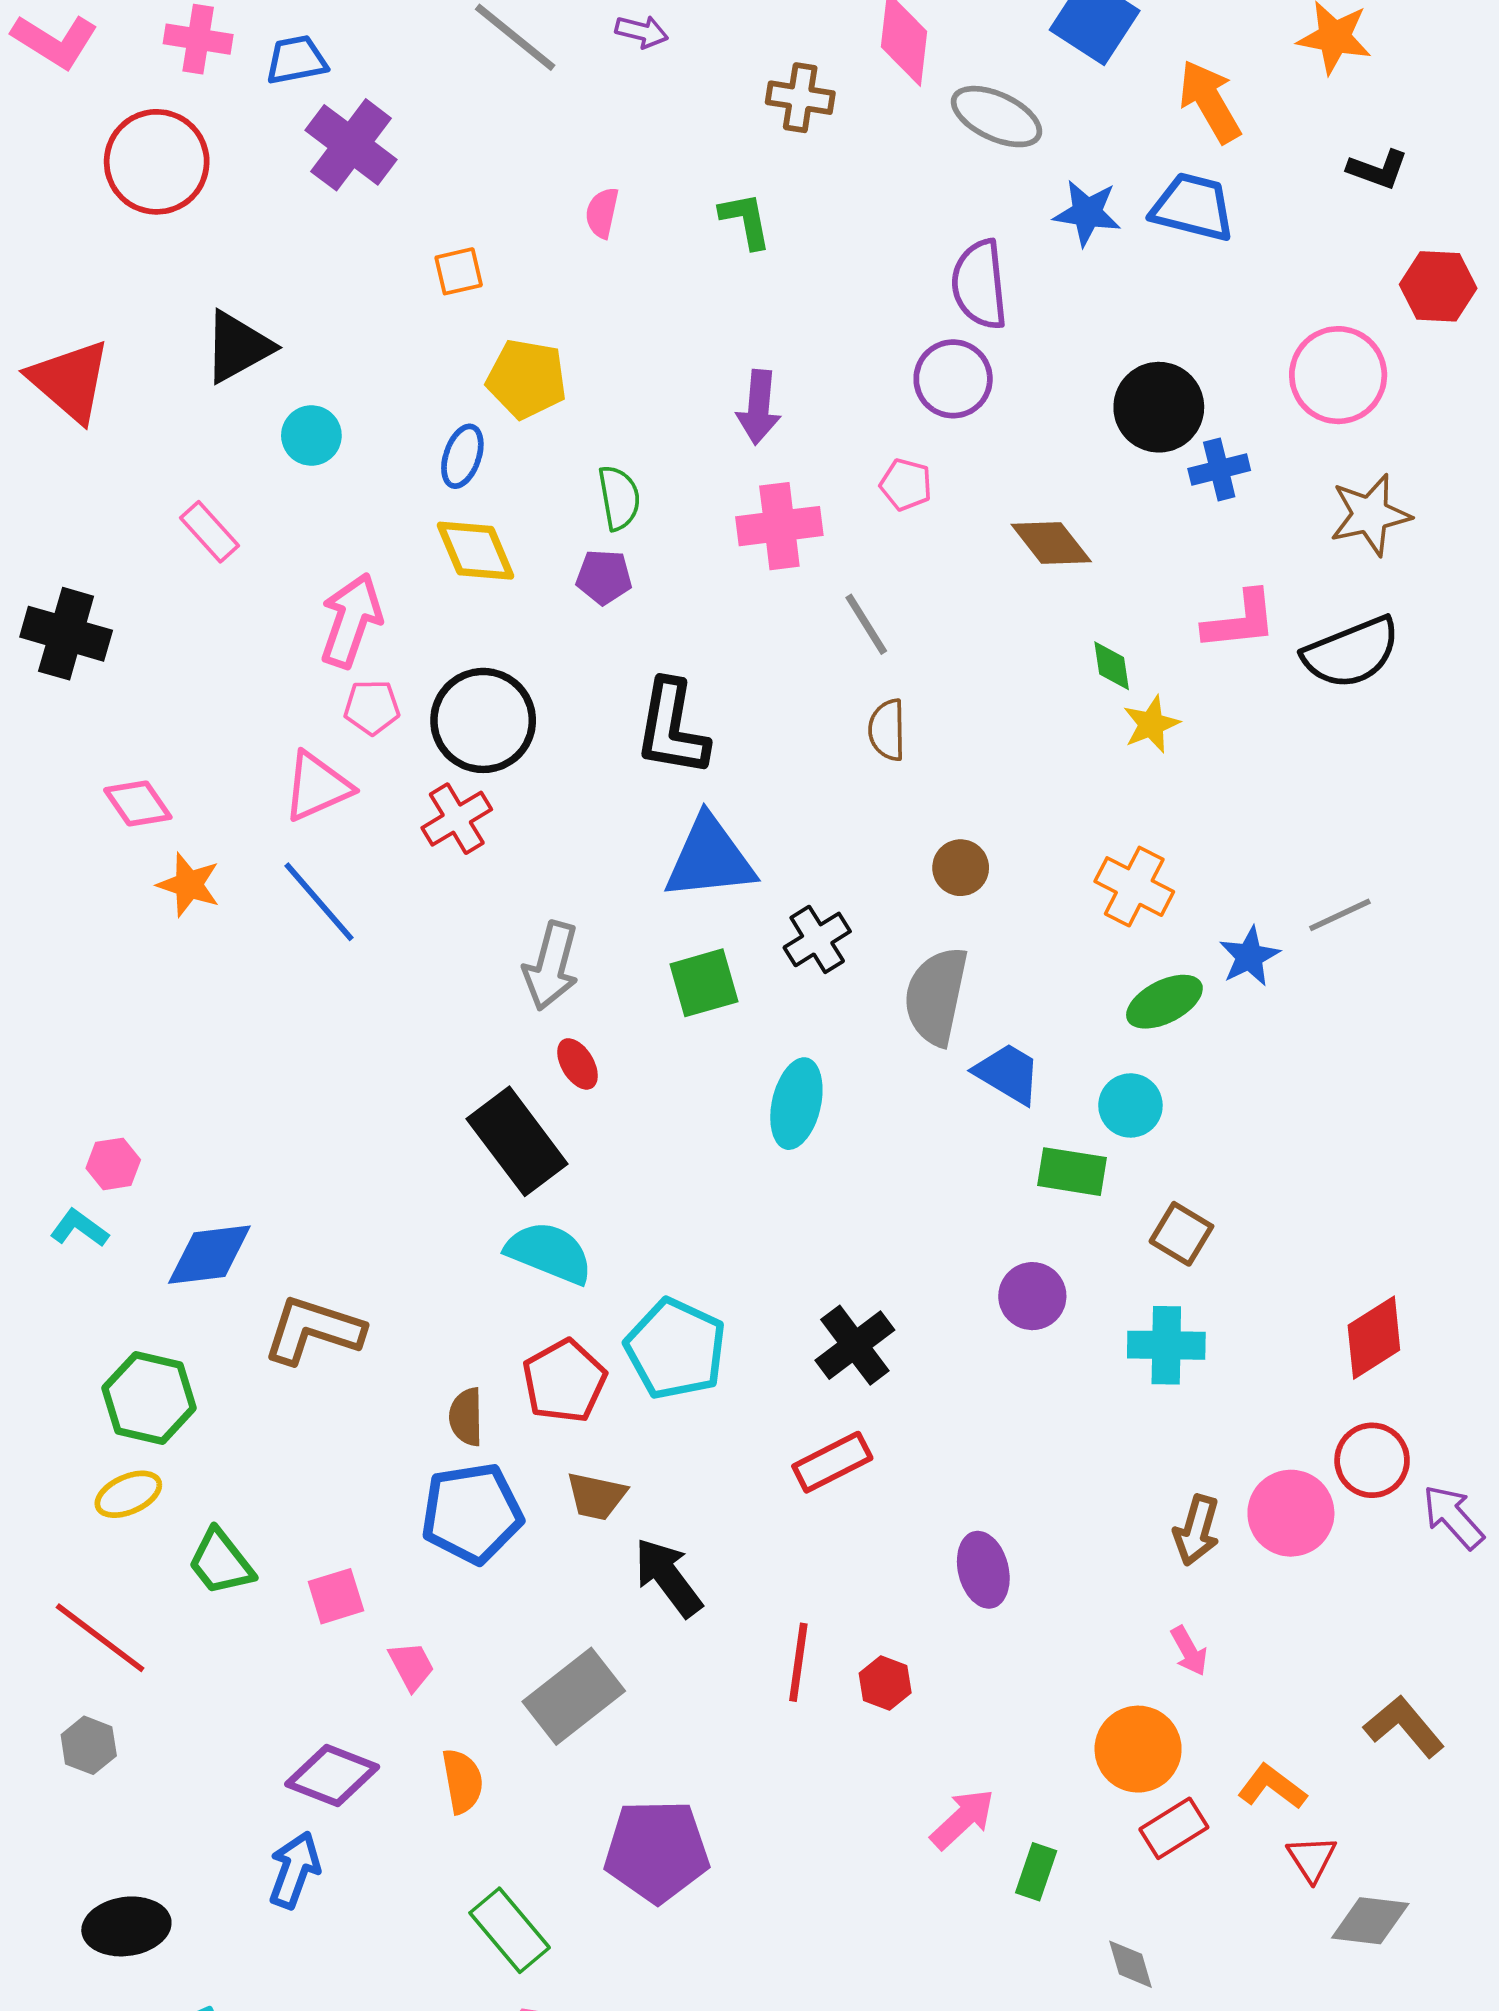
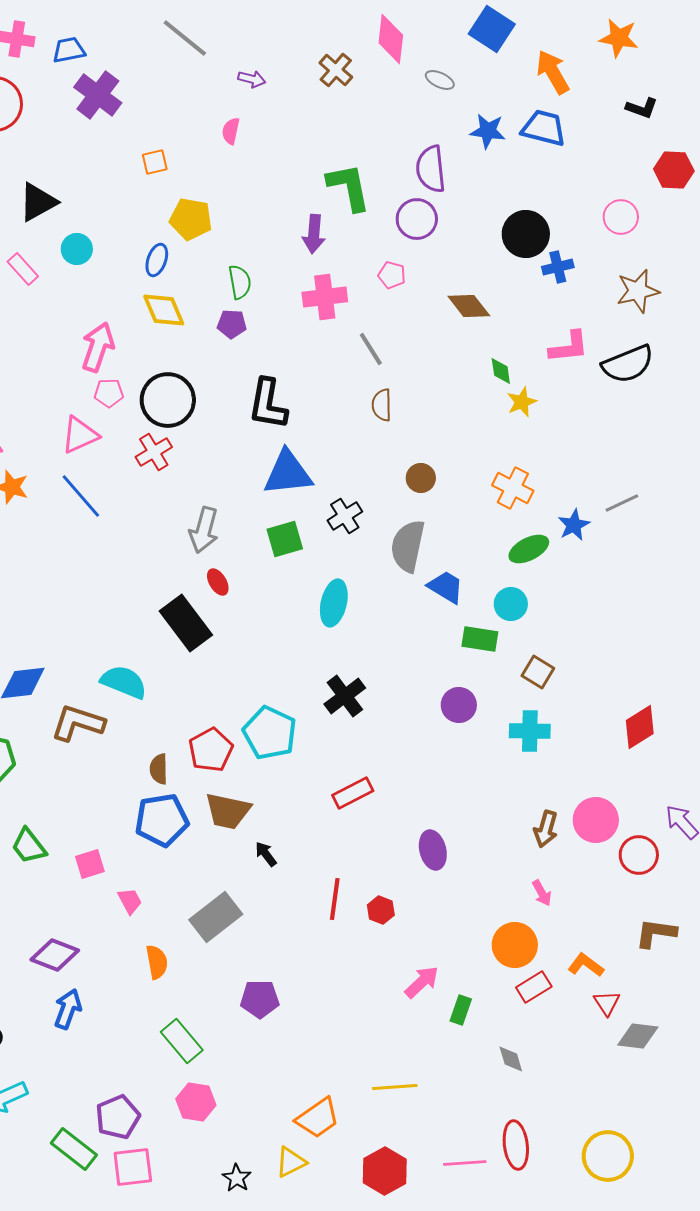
purple arrow: (642, 32) -> (252, 79), moved
brown cross: (800, 98) -> (336, 70), turned 32
gray ellipse: (996, 117) -> (440, 80), size x0.6
green L-shape: (745, 220) -> (349, 187), moved, size x1.6
pink circle: (1338, 375) -> (621, 217), size x0.7
pink rectangle: (209, 532) -> (23, 269), moved
cyan semicircle: (549, 1253) -> (124, 682), moved
black cross: (855, 1345) -> (345, 696), moved
red circle: (1372, 1460) -> (639, 855), moved
brown trapezoid: (596, 1496) -> (228, 811), size x1.4
black arrow: (668, 1577) -> (266, 854), size x0.6
brown L-shape: (1404, 1726) -> (656, 933), turned -42
purple diamond: (332, 1775) -> (55, 955), moved
purple pentagon: (657, 1851) -> (260, 999), size x0.7

